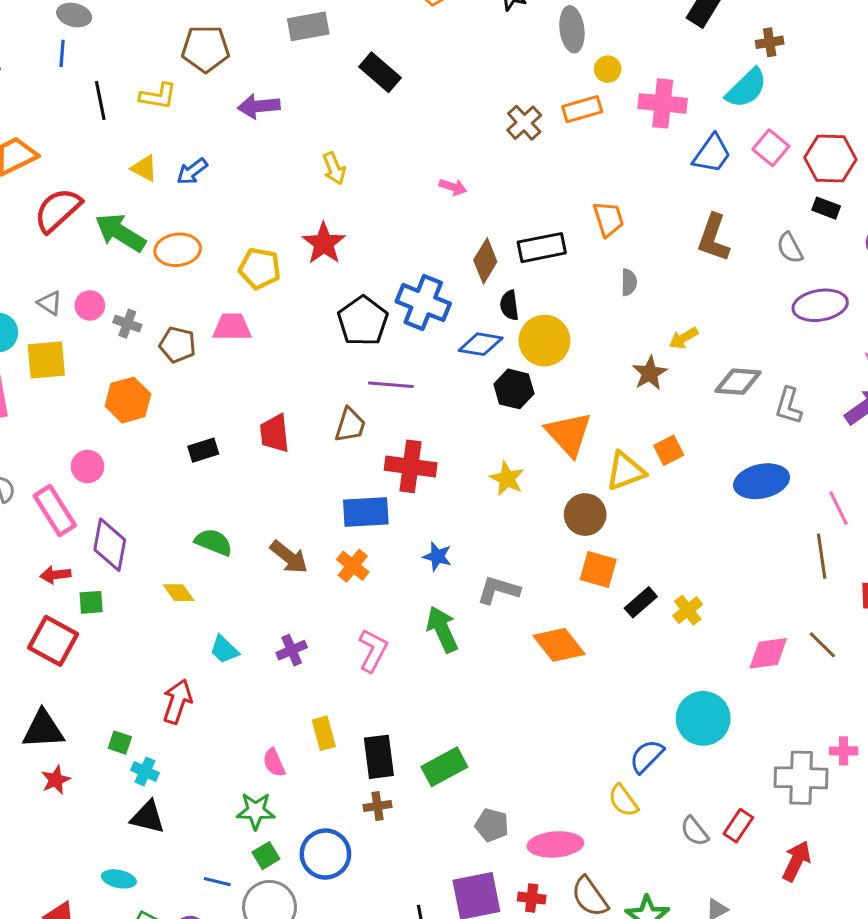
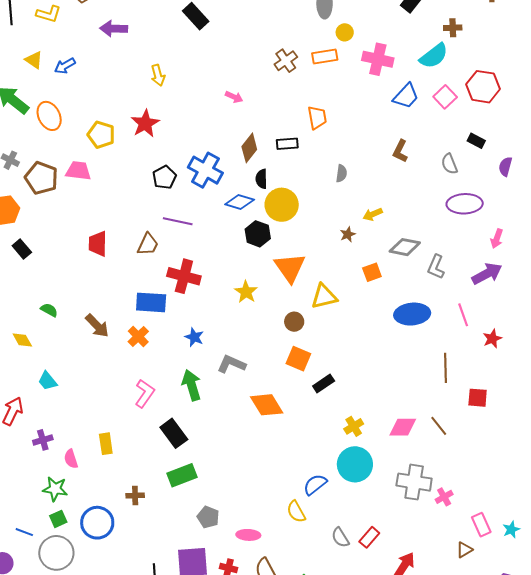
red hexagon: (830, 159) -> (483, 87), moved
orange trapezoid: (609, 219) -> (317, 118), moved
brown L-shape: (714, 238) -> (400, 151), size x0.7
black rectangle: (542, 248) -> (287, 144), size x0.7
orange ellipse: (178, 250) -> (49, 116), turned 64
black pentagon: (363, 321) -> (164, 177), size x0.7
brown pentagon: (178, 345) -> (41, 178), size x1.4
brown star: (650, 373) -> (348, 234), size x0.7
black rectangle: (203, 450) -> (22, 249), moved, turned 60
orange square: (669, 450) -> (372, 272), moved
pink line: (838, 508) -> (463, 315), moved
brown circle: (585, 515) -> (294, 322), size x0.7
green semicircle: (214, 542) -> (49, 310), size x0.7
yellow cross: (688, 610) -> (354, 426), moved
purple cross: (292, 650) -> (43, 440), moved
pink cross: (844, 751) -> (444, 497), turned -36
black rectangle: (379, 757) -> (174, 433), moved, turned -36
gray cross: (801, 778) -> (414, 482), moved
pink ellipse: (555, 844) -> (248, 535), size x0.7

